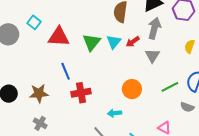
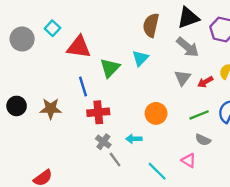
gray arrow: (154, 28) -> (188, 47), turned 110
green triangle: (92, 42) -> (110, 68), moved
red arrow: (133, 42) -> (205, 82), moved
gray semicircle: (187, 107) -> (203, 140), moved
gray cross: (40, 123) -> (103, 142), moved

